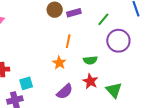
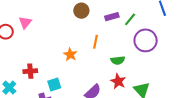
purple rectangle: (74, 13) -> (112, 17), moved
orange star: (59, 63) -> (70, 54), moved

